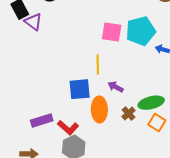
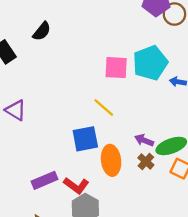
purple triangle: (33, 22) -> (16, 110), moved
yellow line: (98, 65) -> (104, 108), turned -42
purple arrow: (116, 87) -> (144, 140), moved

